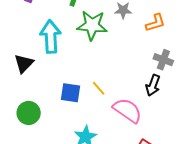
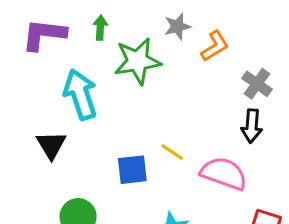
orange L-shape: (155, 23) -> (215, 46), moved
gray cross: (163, 60) -> (257, 84), turned 30

